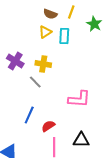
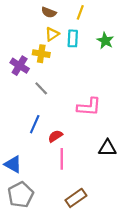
brown semicircle: (50, 14) -> (49, 12), moved
green star: (94, 24) -> (105, 41), moved
yellow cross: (43, 64) -> (41, 54), moved
black triangle: (81, 140) -> (107, 148), moved

